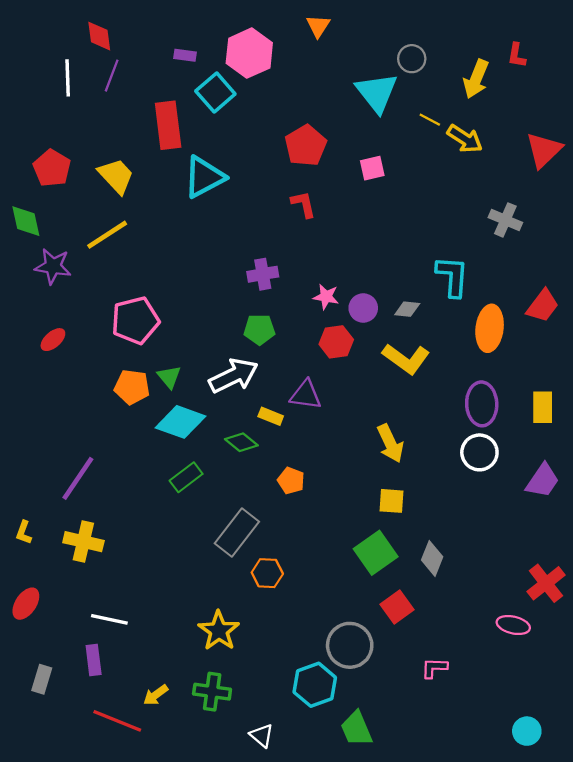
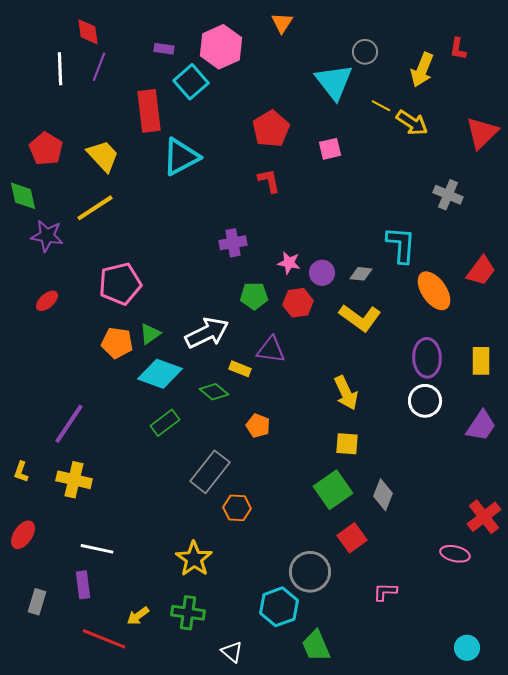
orange ellipse: (490, 328) -> (434, 291), turned -42
green pentagon: (259, 329) -> (254, 296), moved
green triangle: (169, 377) -> (150, 334), turned 35

